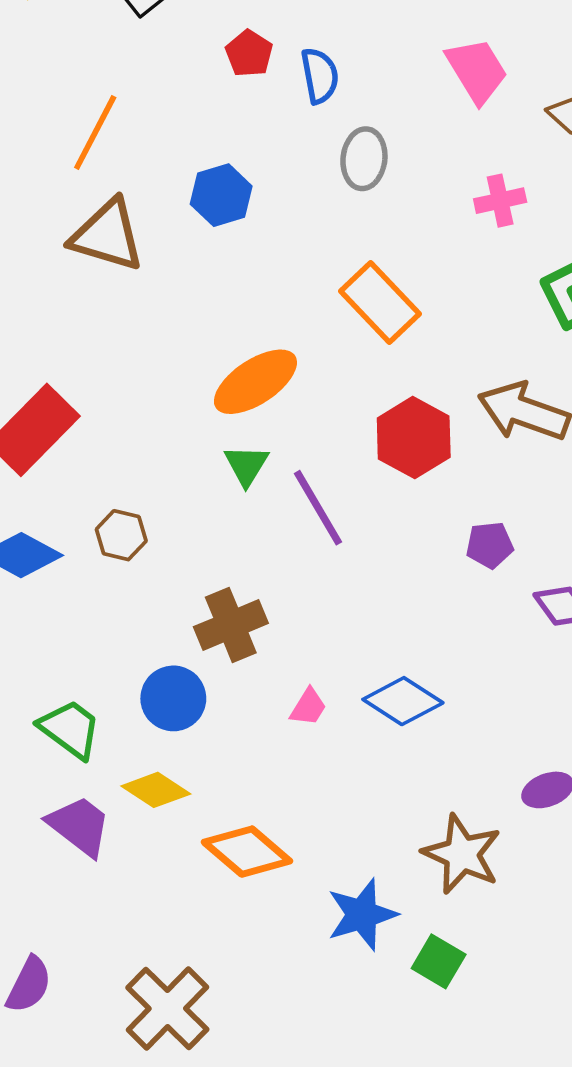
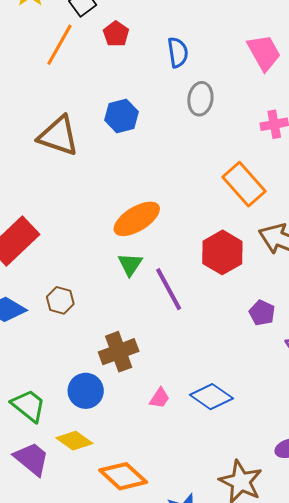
red pentagon: (249, 53) -> (116, 34), moved
orange line: (95, 133) -> (59, 45), moved
orange rectangle: (380, 303) -> (244, 184), moved
purple pentagon: (490, 545) -> (262, 313), turned 30

